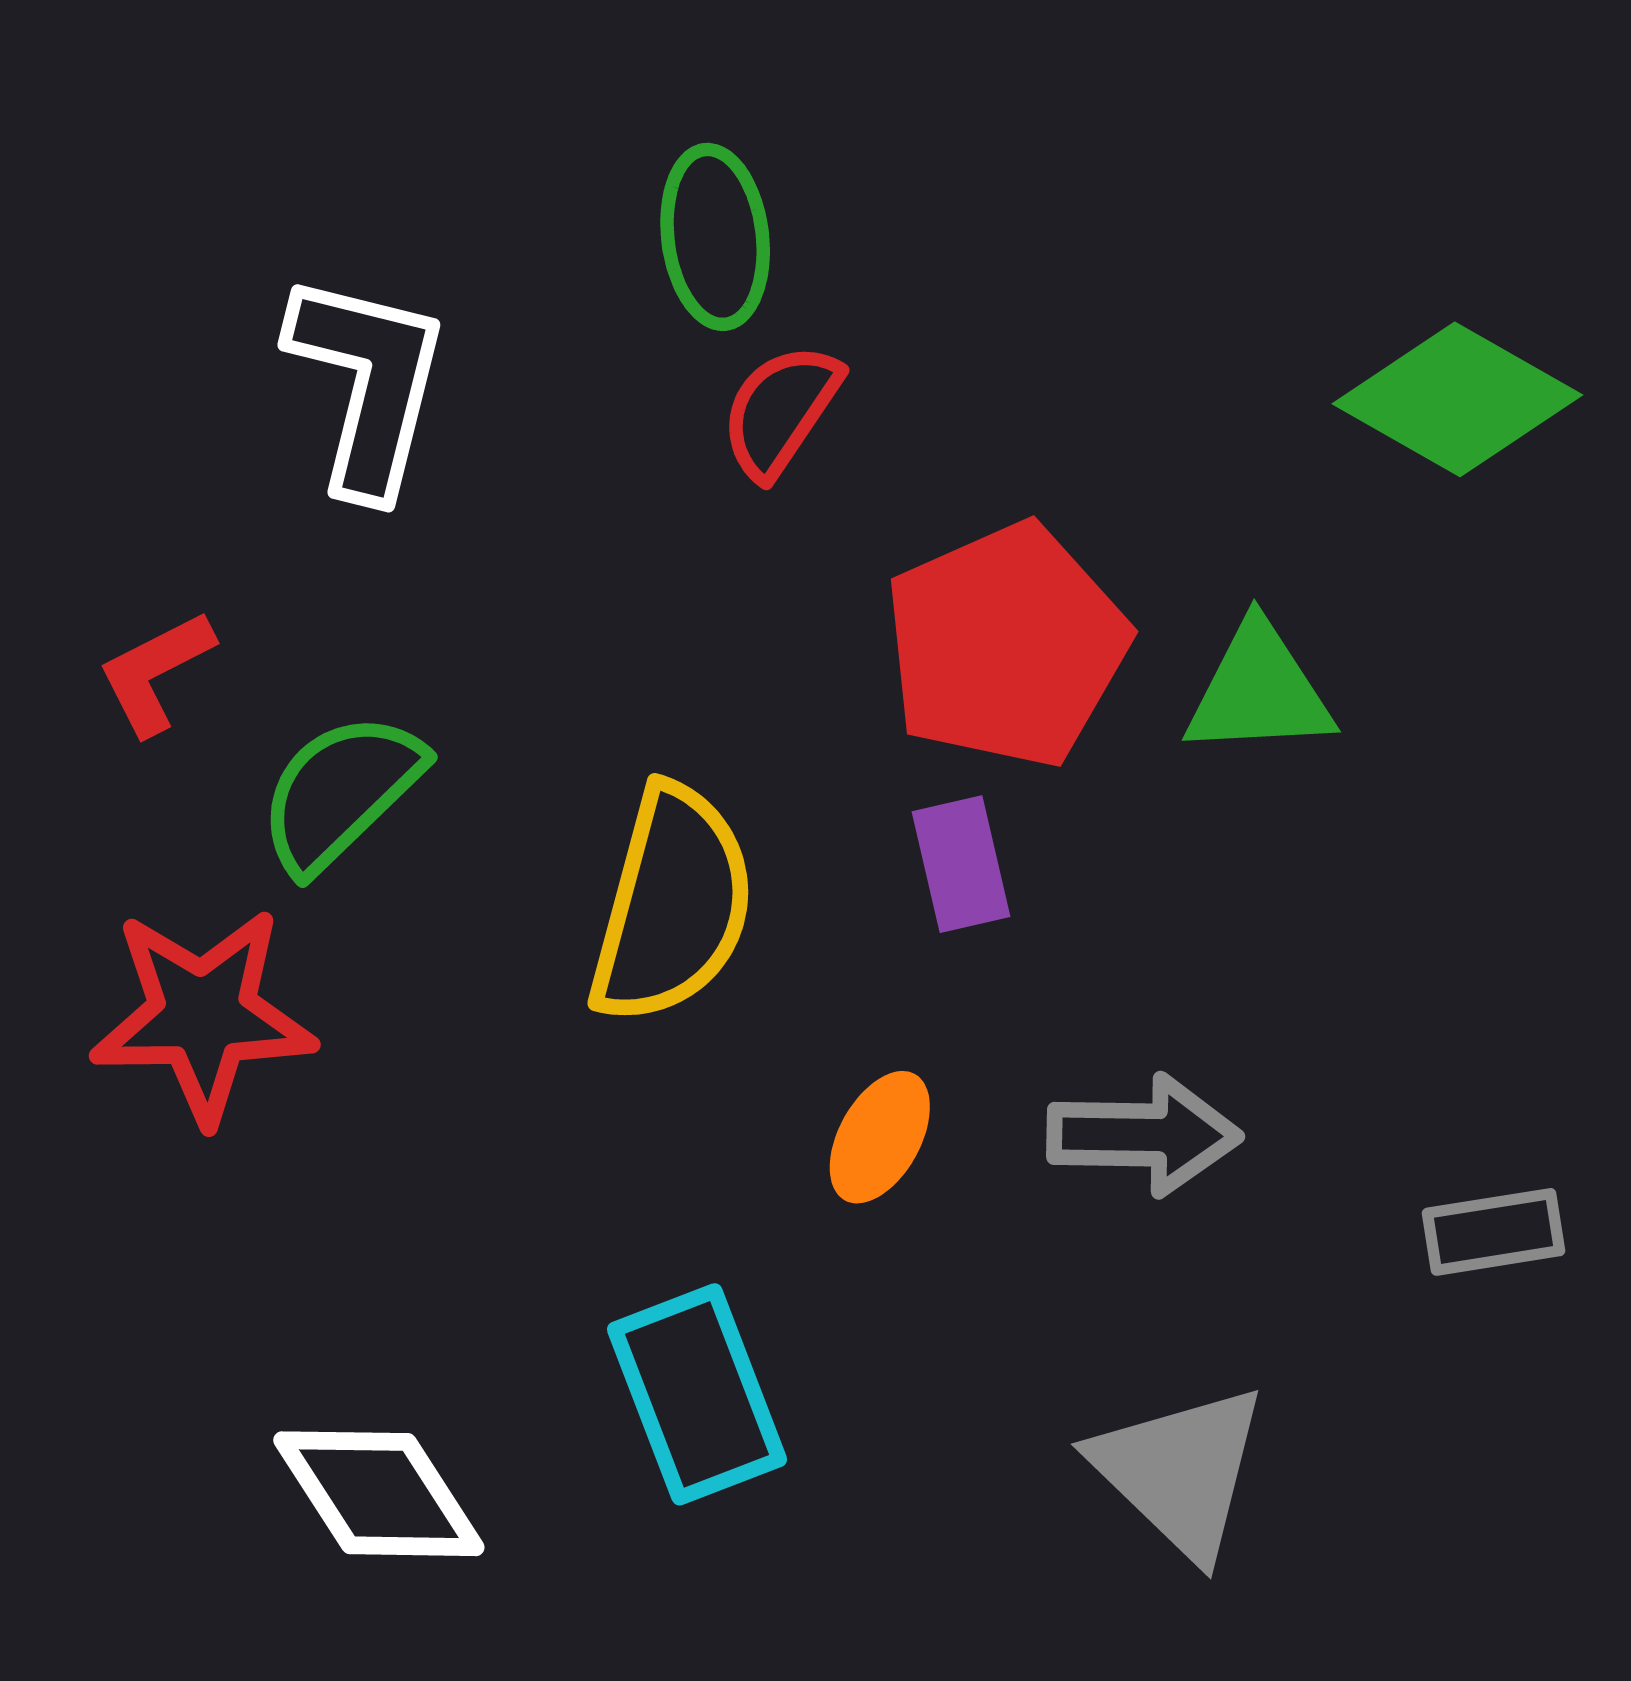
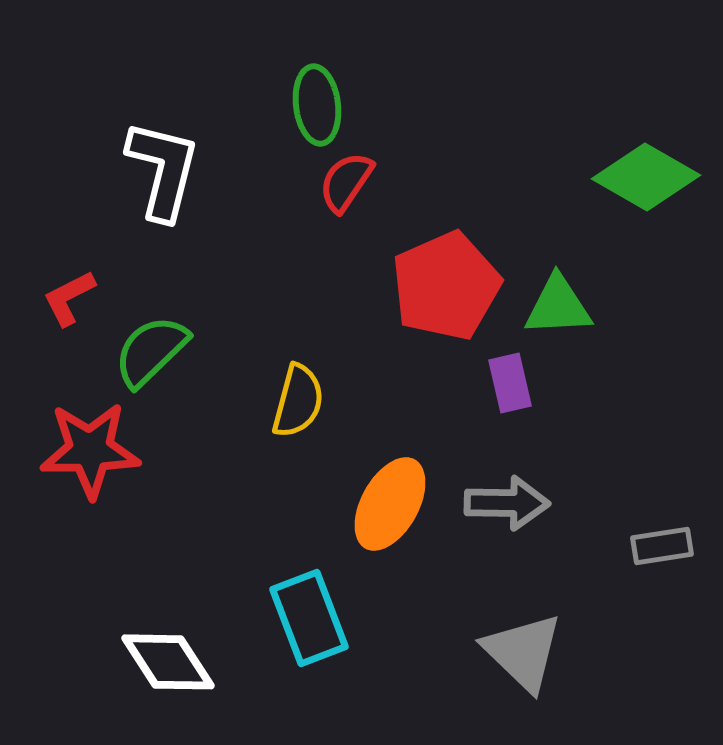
purple rectangle: (961, 864) -> (510, 383), moved
yellow semicircle: (672, 905) -> (298, 401), size x0.7
orange ellipse: (880, 1137) -> (390, 504), size x1.6

